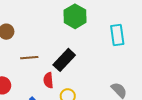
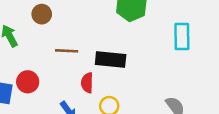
black rectangle: (64, 60) -> (111, 59), turned 45

